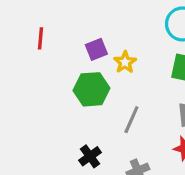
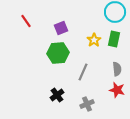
red line: (40, 38) -> (26, 21), turned -40
yellow star: (125, 62) -> (94, 40), moved

